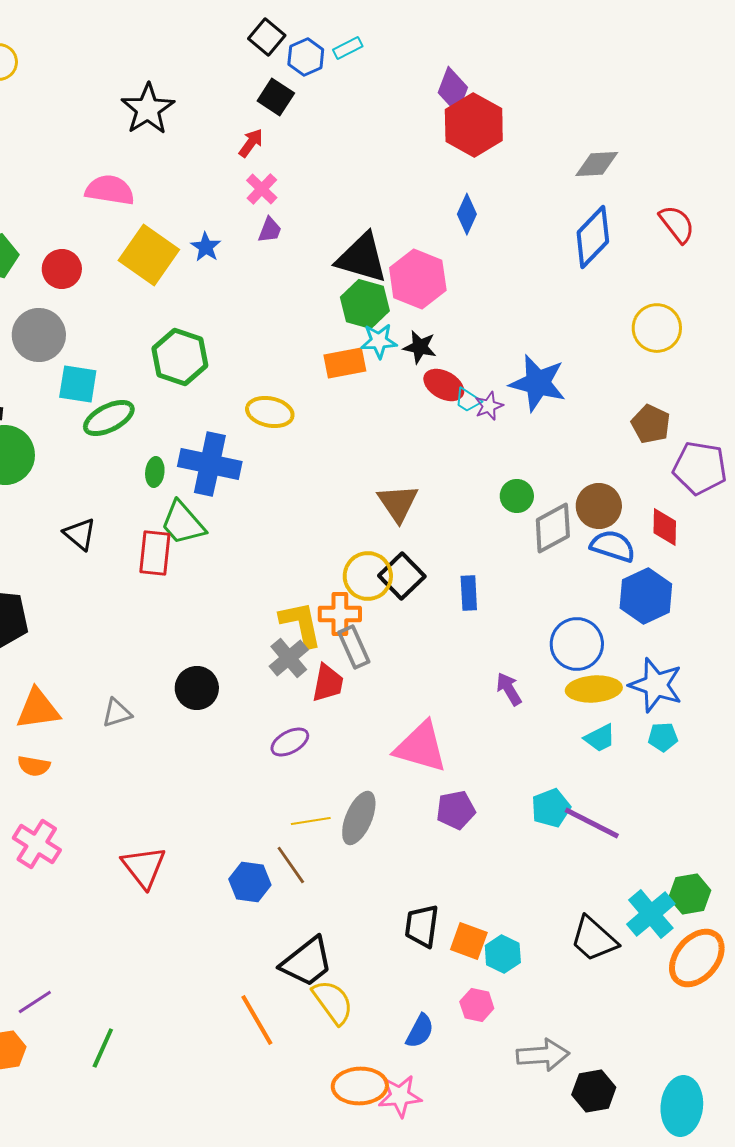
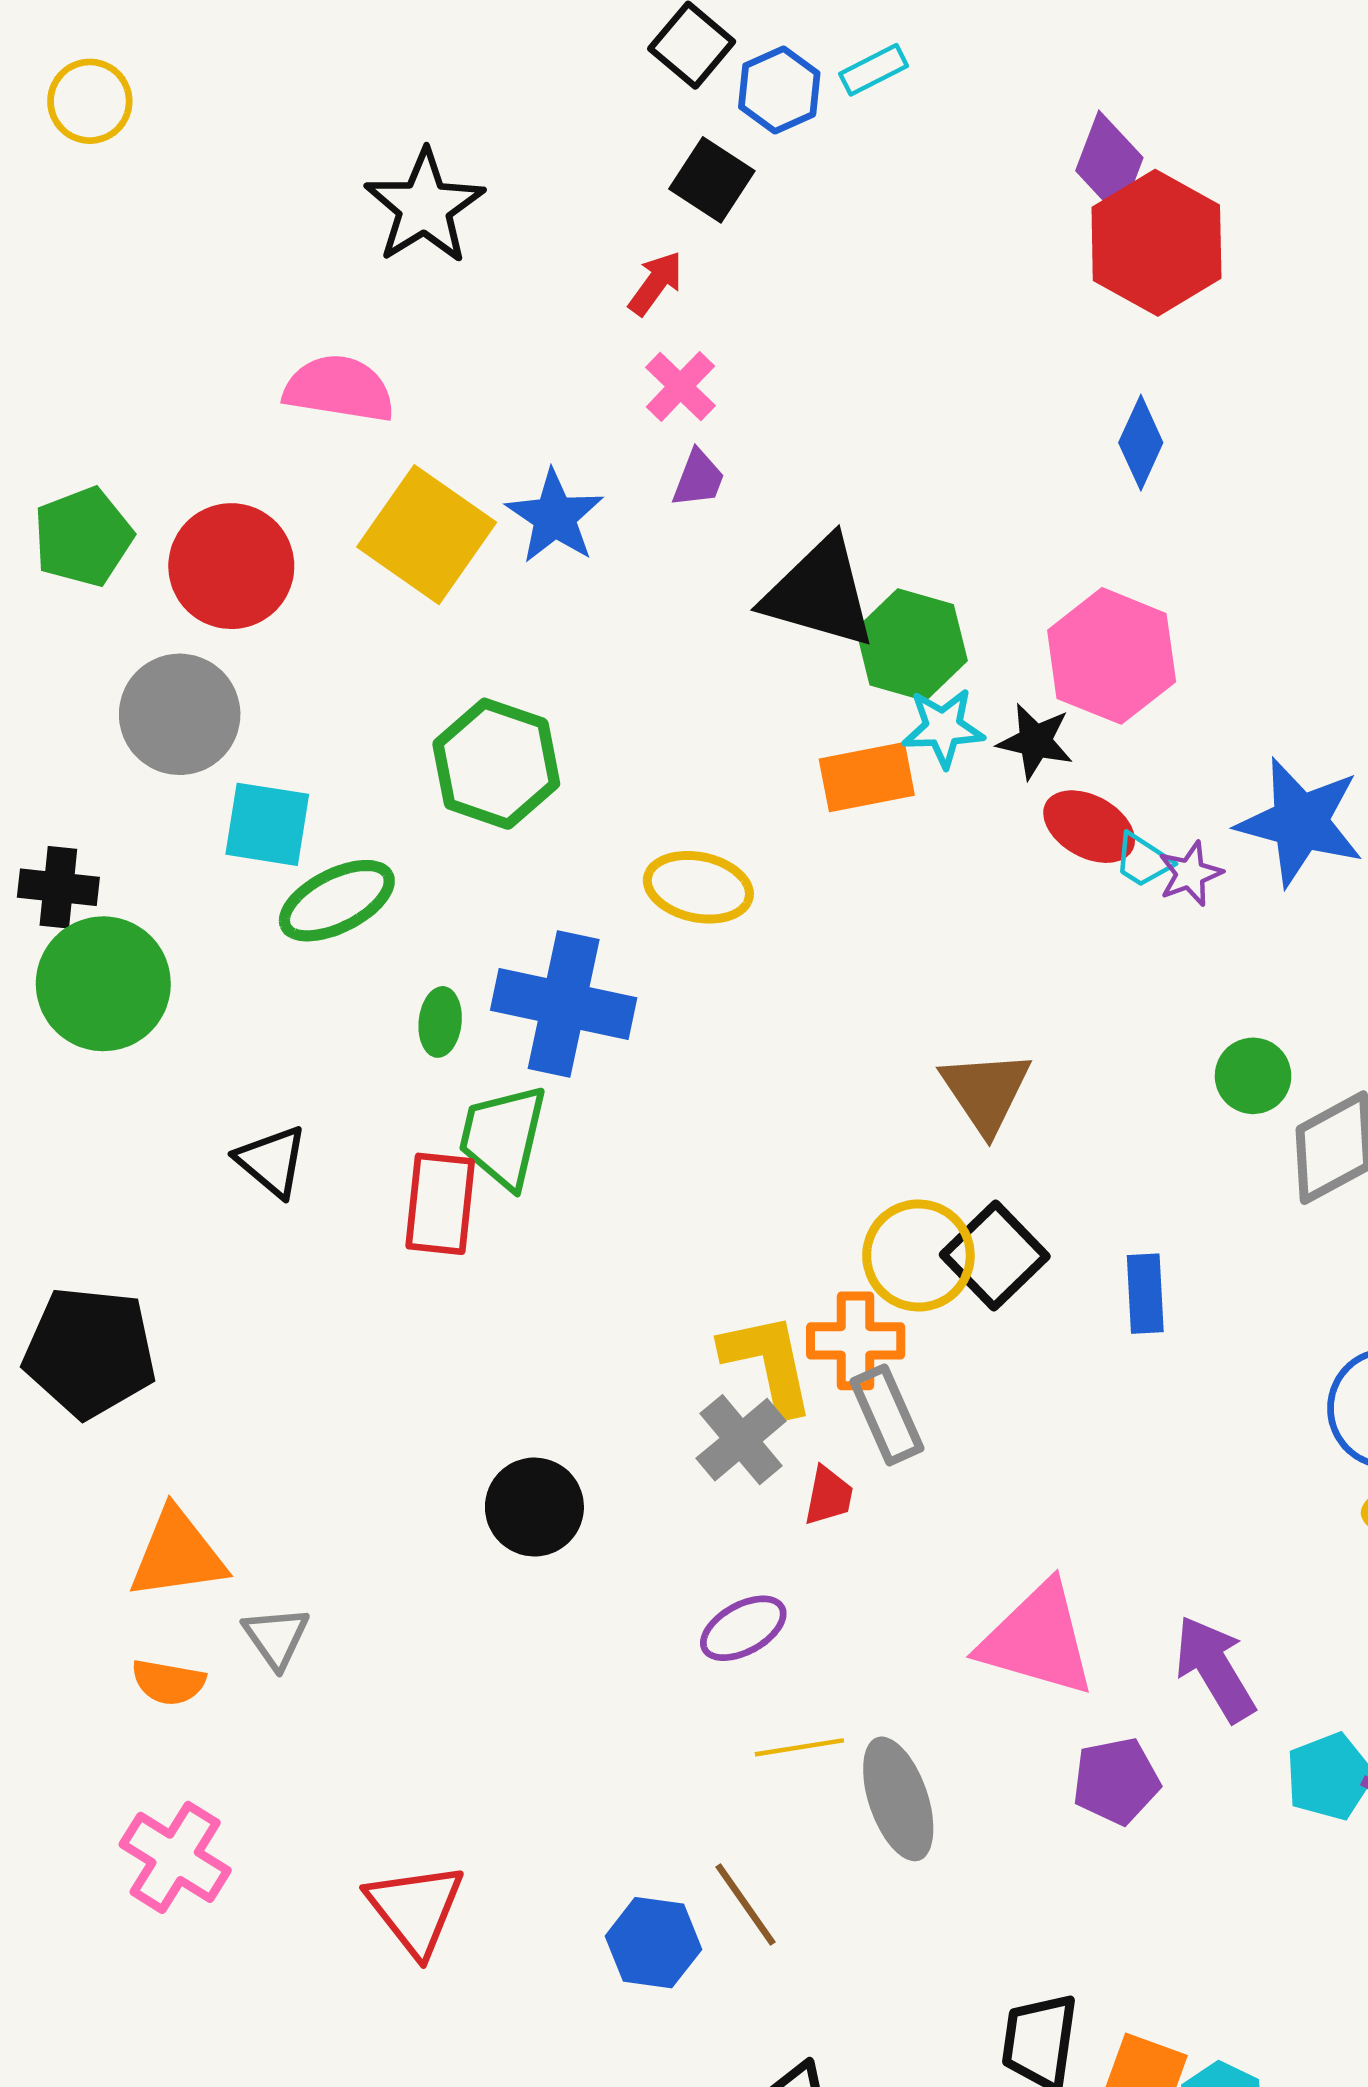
blue star: (206, 247) -> (555, 517), size x1.4
black triangle: (362, 258) -> (820, 593), moved
red circle: (62, 269) -> (231, 566), size x1.4
pink hexagon: (418, 279) -> (1112, 656), moved
green trapezoid: (183, 523) -> (503, 1136), turned 54
red trapezoid: (328, 683) -> (829, 1496), size x0.7
purple arrow: (509, 689) -> (1215, 1669), moved, size x1.4
gray triangle: (117, 713) -> (276, 1637), moved, turned -48
gray ellipse: (359, 818) -> (898, 1799), turned -42
yellow line: (311, 821) -> (799, 1747), moved

